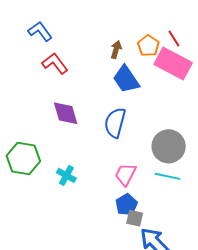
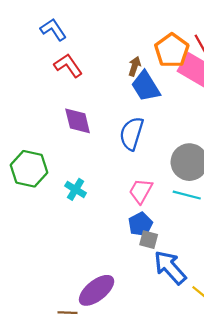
orange pentagon: (148, 46) -> (172, 50), size x1.4
brown arrow: (116, 50) -> (135, 66), moved

